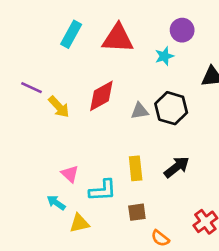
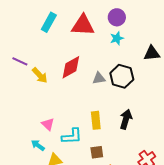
purple circle: (182, 30) -> (117, 17), moved
black arrow: (177, 167) -> (126, 119), turned -36

